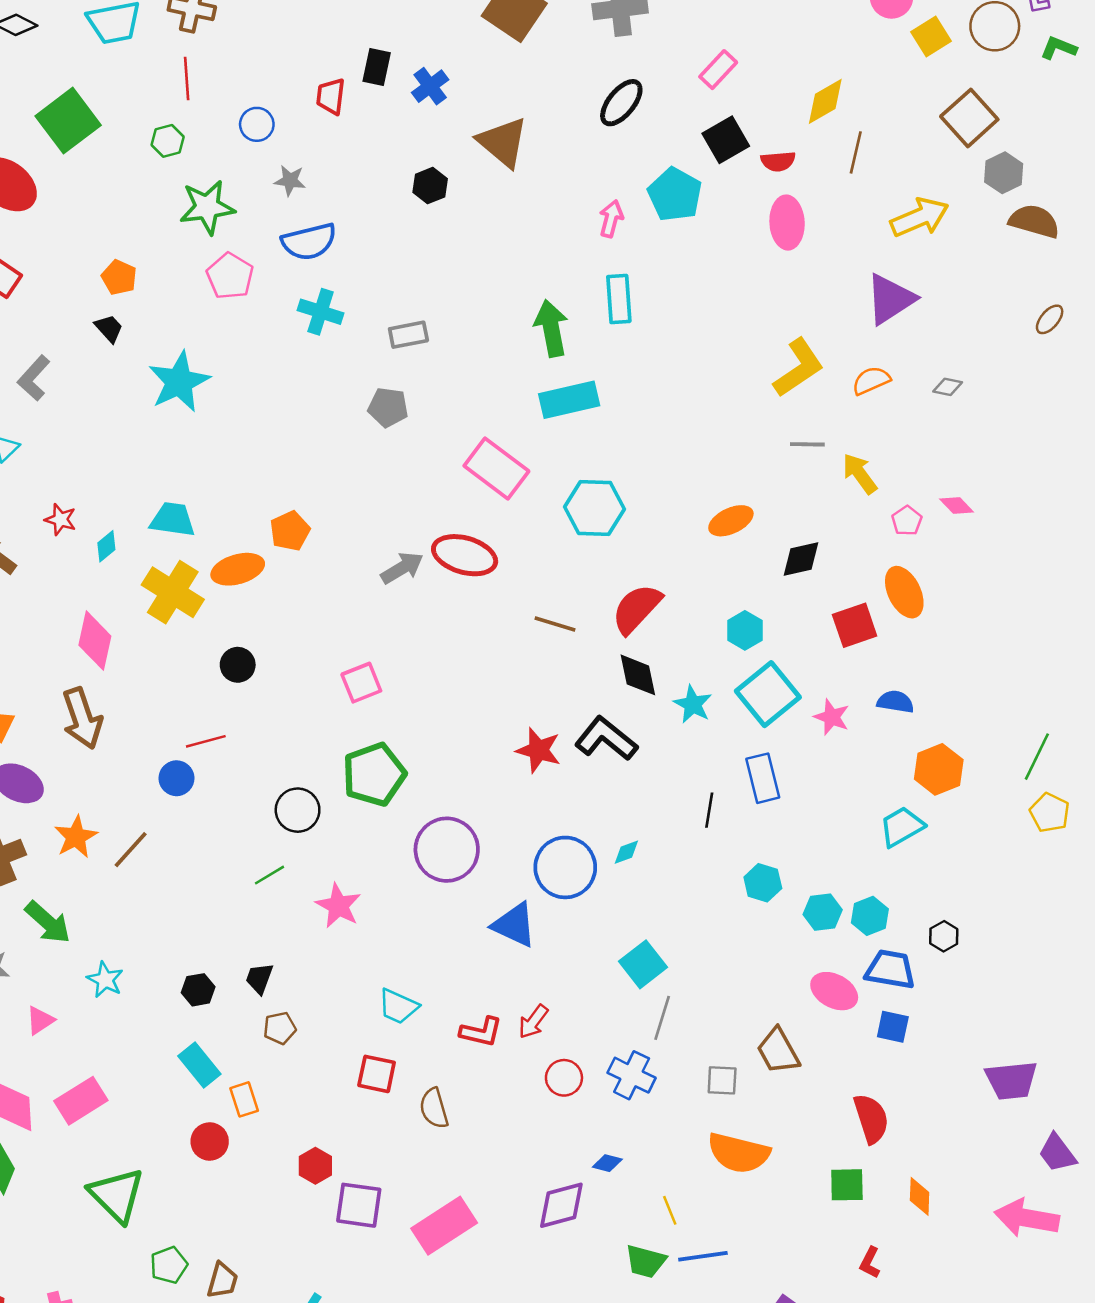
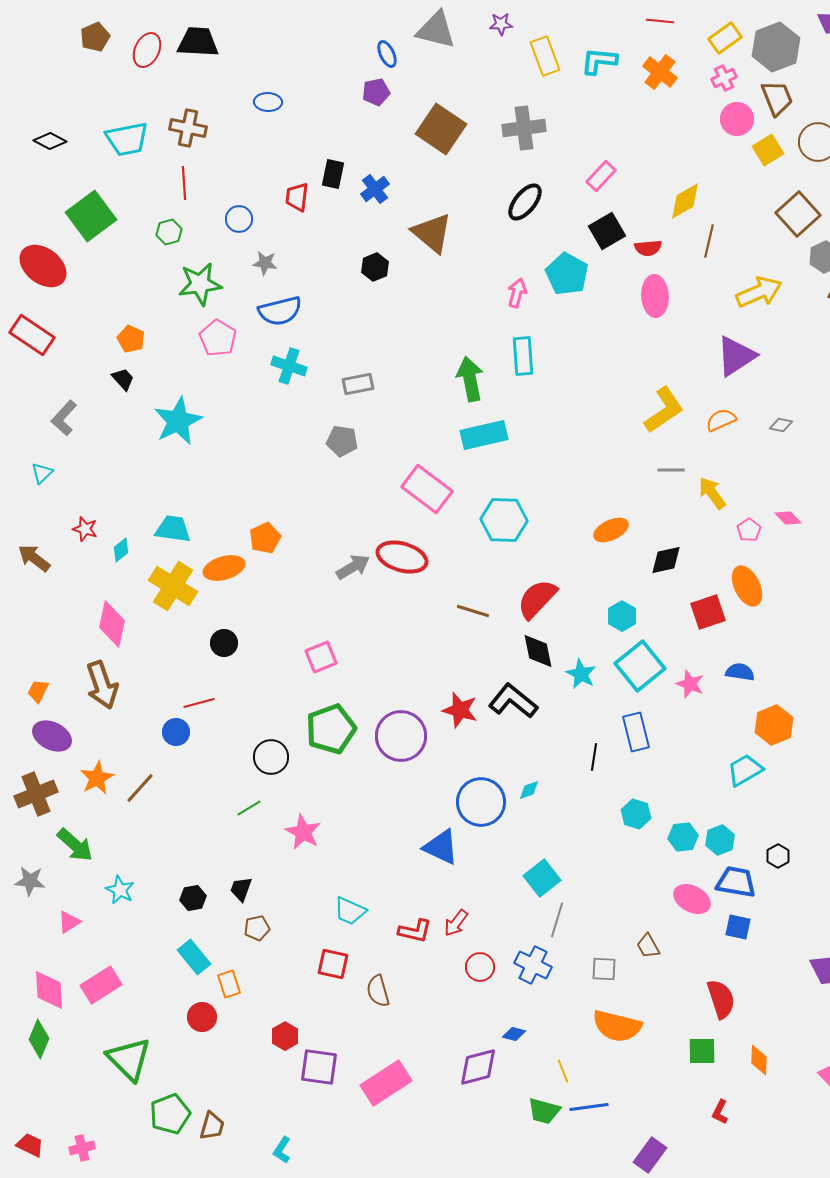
purple circle: (447, 850) -> (401, 736), moved
brown trapezoid: (778, 1051) -> (648, 946), size x0.7
green pentagon: (169, 1265) -> (170, 1114), size x1.4

